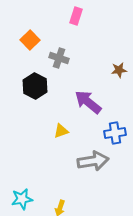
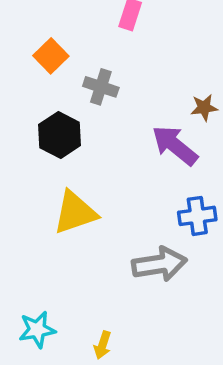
purple arrow: (88, 102) -> (175, 145), moved
yellow triangle: (61, 131) -> (75, 213), moved, size x1.8

